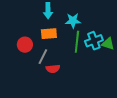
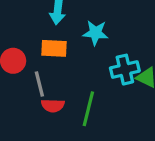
green line: (77, 42) -> (88, 109), moved
gray line: (43, 57) -> (39, 84), turned -49

